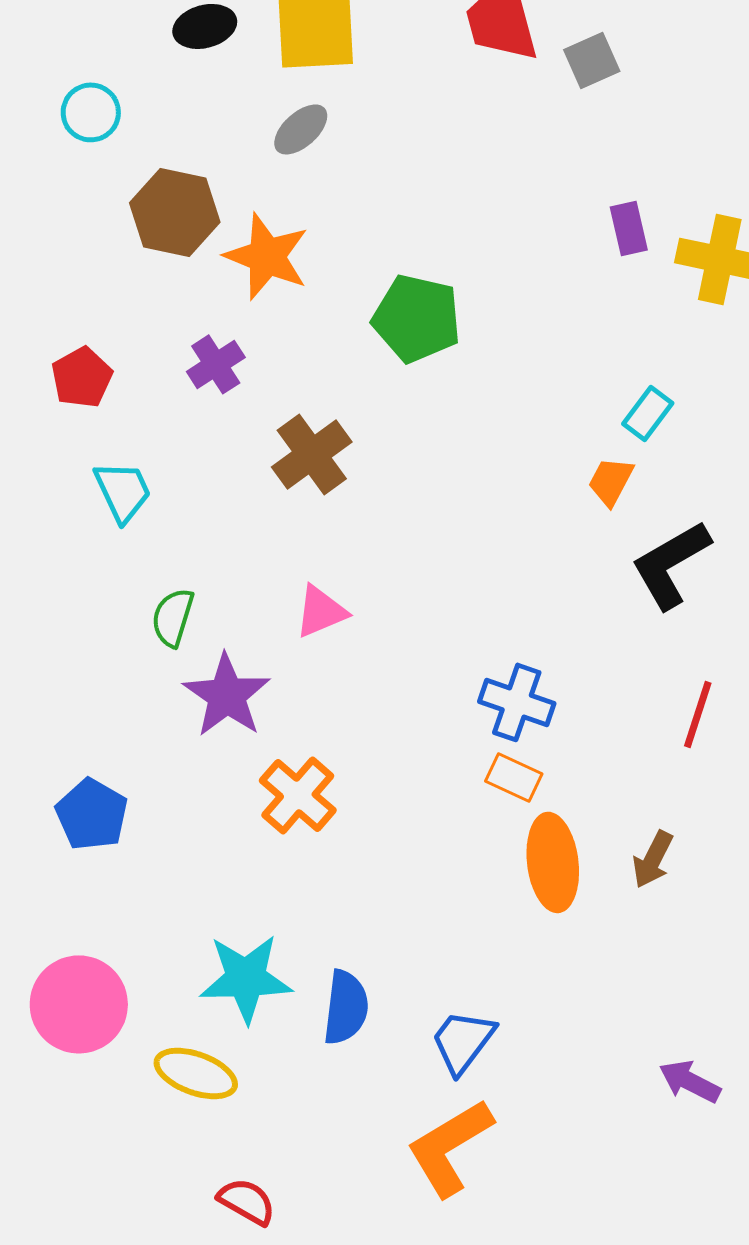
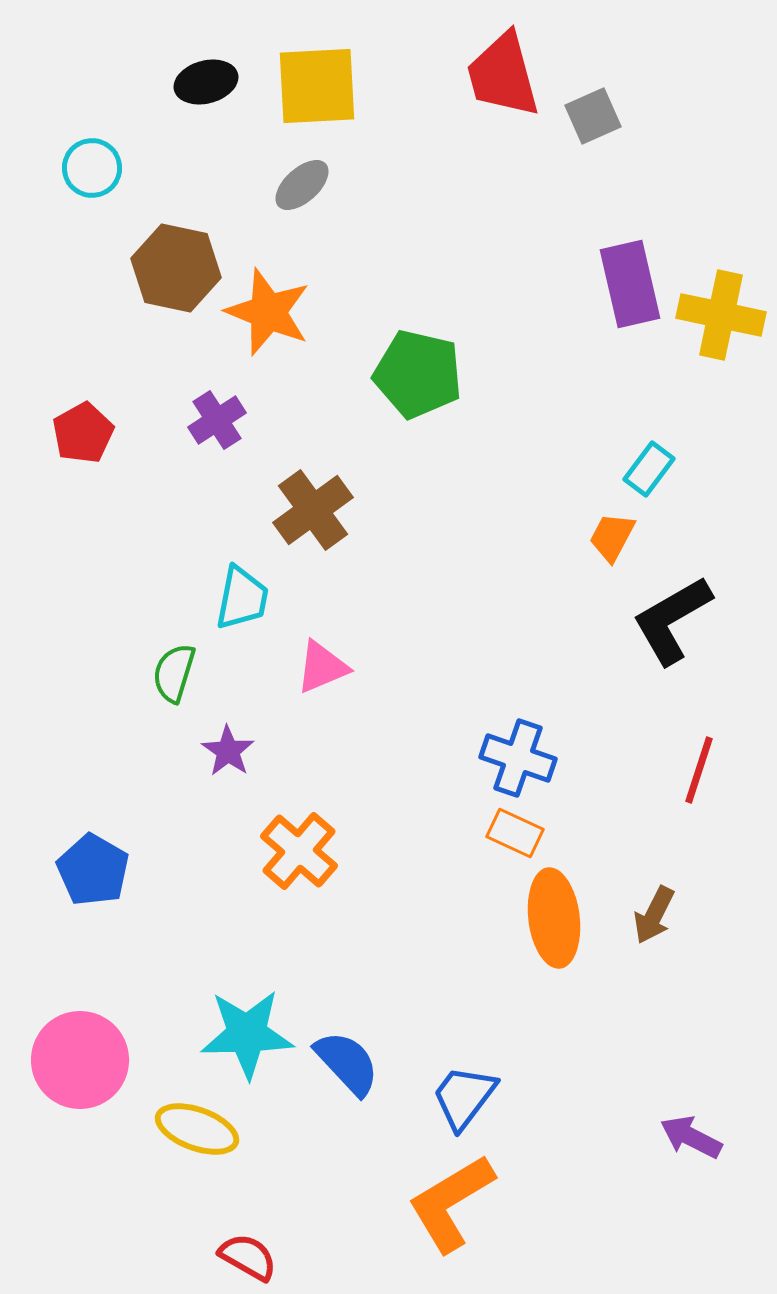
purple rectangle: (629, 228) -> (630, 284), size x1.6
cyan trapezoid: (123, 491) -> (242, 598), moved, turned 36
purple star: (227, 695) -> (228, 751), size x0.6
blue semicircle: (346, 1007) -> (347, 1063), turned -50

